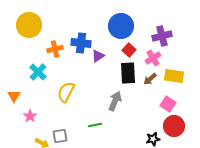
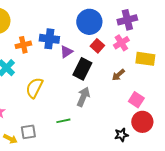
purple cross: (162, 36) -> (127, 20), moved
pink cross: (153, 58) -> (121, 43), moved
black rectangle: (128, 73) -> (82, 69), moved, turned 30
yellow rectangle: (174, 76) -> (145, 59), moved

